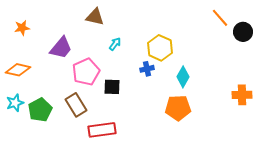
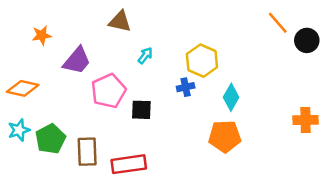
orange star: (22, 28) -> (42, 35), moved
brown rectangle: (76, 105) -> (87, 152), moved, turned 30

